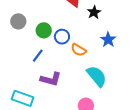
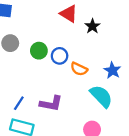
blue star: (108, 40) -> (112, 70), moved
blue line: (38, 56) -> (19, 103), moved

